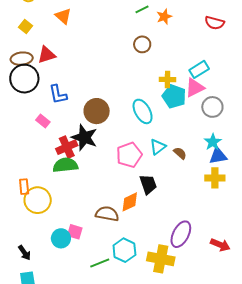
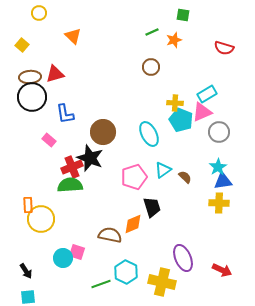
yellow square: (26, 26) -> (22, 45), moved
purple ellipse: (181, 234) -> (183, 258), turned -52

